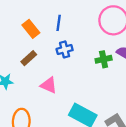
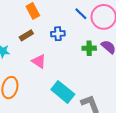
blue line: (59, 23) -> (81, 14), moved, turned -64

